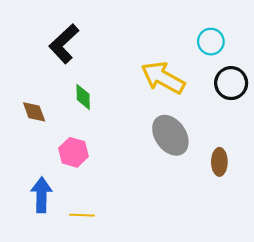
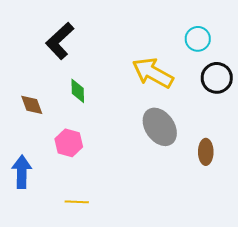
blue arrow: (42, 195) -> (22, 172), moved

